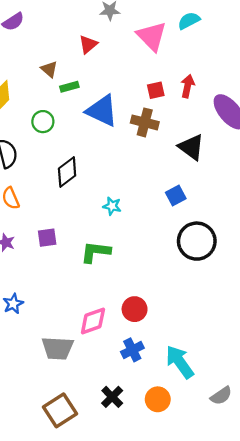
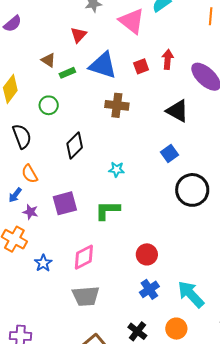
blue triangle: (102, 111) -> (103, 65), moved
brown cross: (145, 122) -> (117, 105), moved
purple square: (47, 238) -> (65, 203), size x1.4
pink diamond: (93, 321) -> (84, 257), moved

